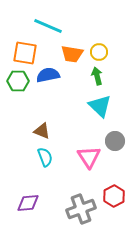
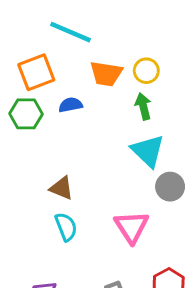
orange square: (25, 53) -> (36, 72), turned -30
blue semicircle: (48, 75) -> (71, 105), size x0.7
gray circle: (115, 141) -> (170, 187), moved

